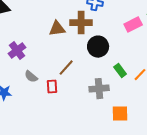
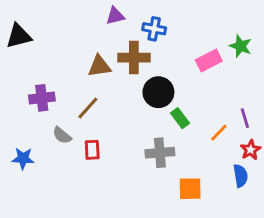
purple cross: (17, 51) -> (42, 98), turned 30
brown line: (66, 68) -> (88, 108), moved
green rectangle: (120, 71) -> (180, 118), moved

